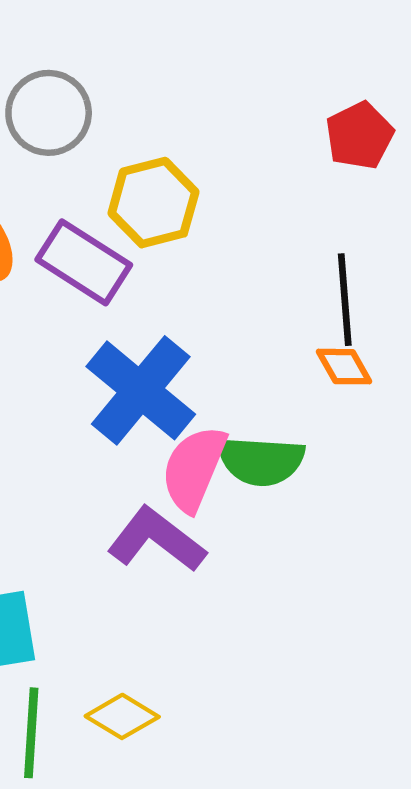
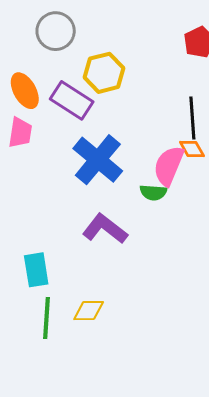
green semicircle: (261, 461) -> (153, 192), size x0.7
pink semicircle: (194, 469) -> (169, 166), moved
yellow diamond: (122, 716) -> (89, 311), turned -32

